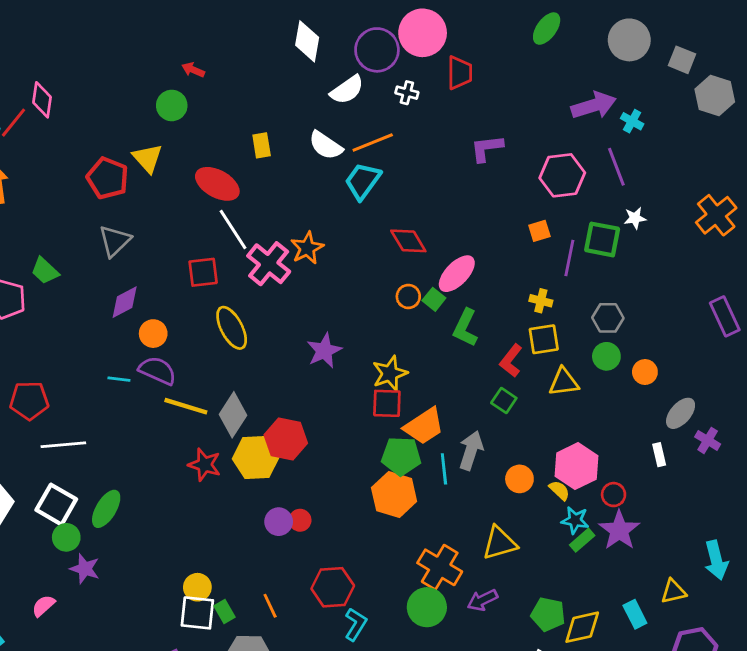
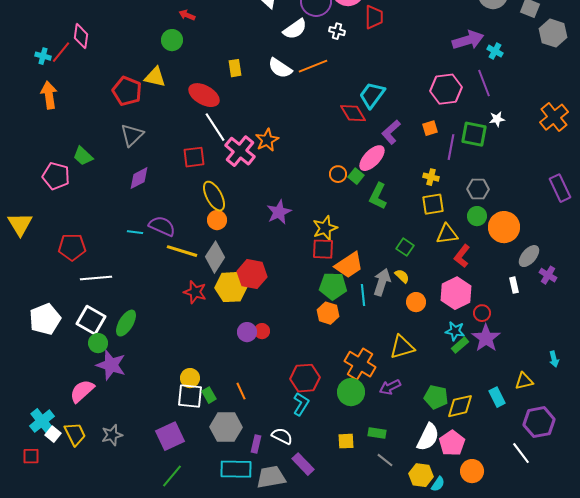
purple L-shape: (487, 148) -> (391, 132), moved, turned -35
yellow triangle: (147, 158) -> (155, 77), turned -35
cyan trapezoid: (363, 181) -> (372, 95), moved
red diamond: (408, 241) -> (353, 113), moved
orange circle: (153, 334) -> (217, 220), moved
red L-shape: (511, 361) -> (462, 256), moved
orange circle: (645, 372) -> (504, 227), size x1.8
yellow semicircle: (559, 490) -> (402, 276), moved
orange hexagon: (394, 495) -> (328, 313), size x0.7
cyan arrow: (716, 560) -> (554, 359), size x0.6
purple star: (85, 569) -> (111, 365), size x1.4
red hexagon: (333, 587) -> (305, 378), moved
pink semicircle: (43, 606) -> (82, 391), size x1.5

